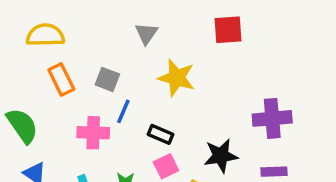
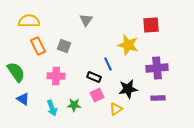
red square: (228, 30) -> (151, 25), moved
yellow star: (177, 78) -> (128, 45), moved
blue line: (123, 111) -> (108, 64), moved, turned -48

